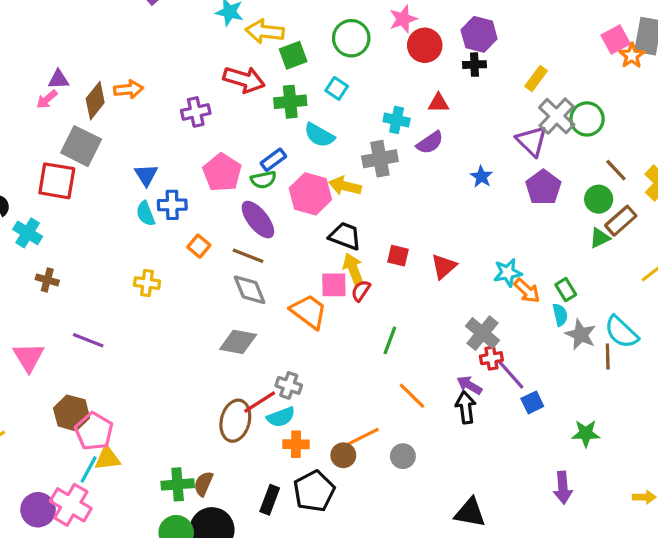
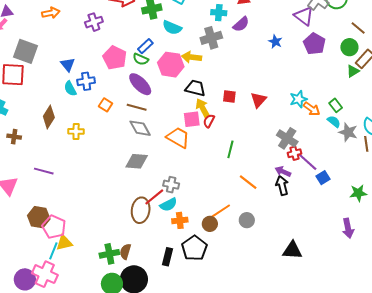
brown diamond: (95, 101) -> (49, 117), moved
green semicircle: (263, 180) -> (141, 59), turned 42
cyan semicircle: (560, 315) -> (334, 121), turned -32

